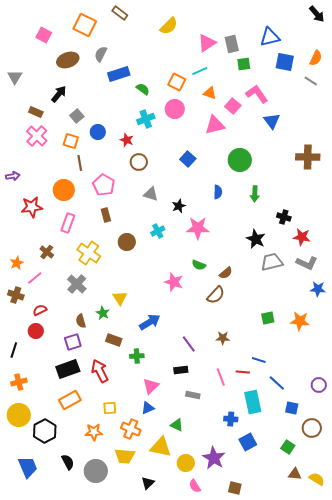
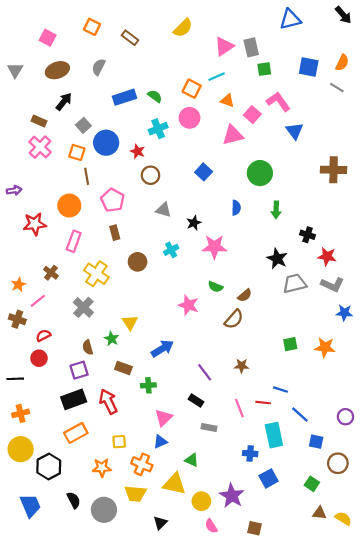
brown rectangle: (120, 13) -> (130, 38), moved
orange square: (85, 25) -> (92, 27), size x0.7
blue triangle: (270, 37) -> (290, 19), moved
gray semicircle: (101, 54) -> (99, 67), moved
brown ellipse: (68, 60) -> (57, 70), moved
blue rectangle: (119, 74) -> (125, 97), moved
gray triangle: (15, 77) -> (15, 70), moved
blue circle: (98, 132) -> (106, 143), size x1.5
black line: (14, 350) -> (15, 379), turned 70
black rectangle: (181, 370) -> (196, 400), turned 40

